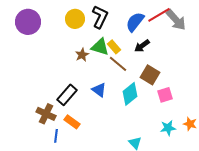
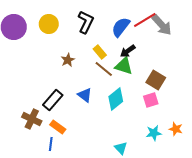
yellow circle: (75, 19) -> (49, 24), moved
green triangle: (100, 47) -> (124, 66), moved
brown square: (150, 75) -> (156, 80), moved
blue line: (56, 136) -> (51, 144), moved

